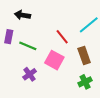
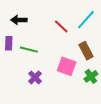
red line: (62, 37) -> (61, 26), moved
pink square: (54, 60) -> (67, 66), moved

